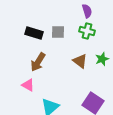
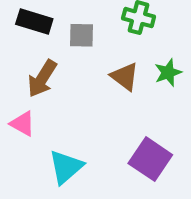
gray square: (58, 32) -> (82, 35), moved

